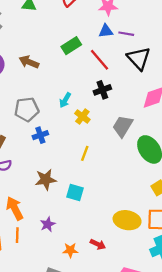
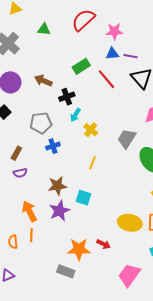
black cross: (102, 90) -> (67, 97), moved
purple star: (48, 224) -> (59, 211), moved, size x1.5
orange star: (70, 250) -> (79, 249), size x1.6

